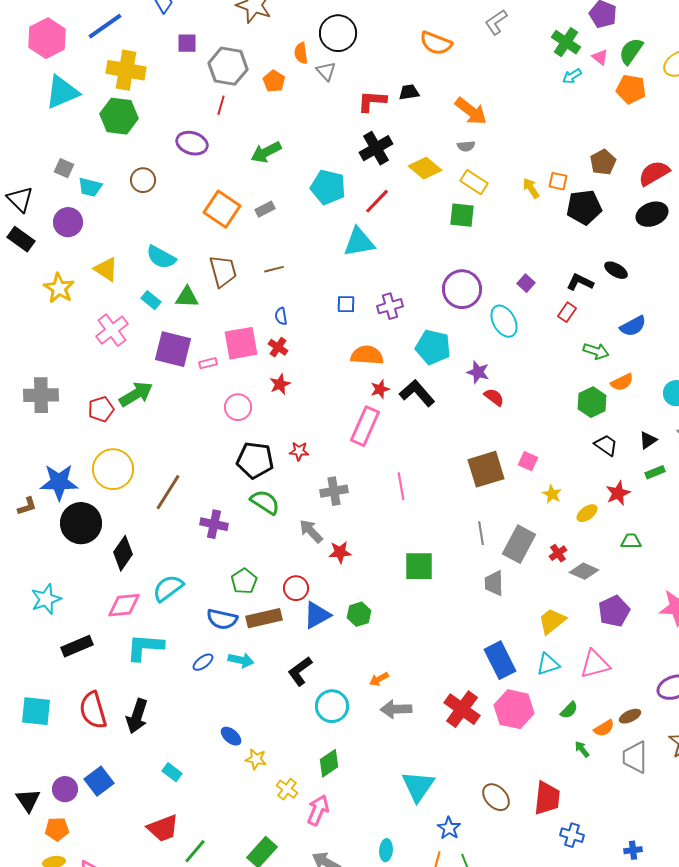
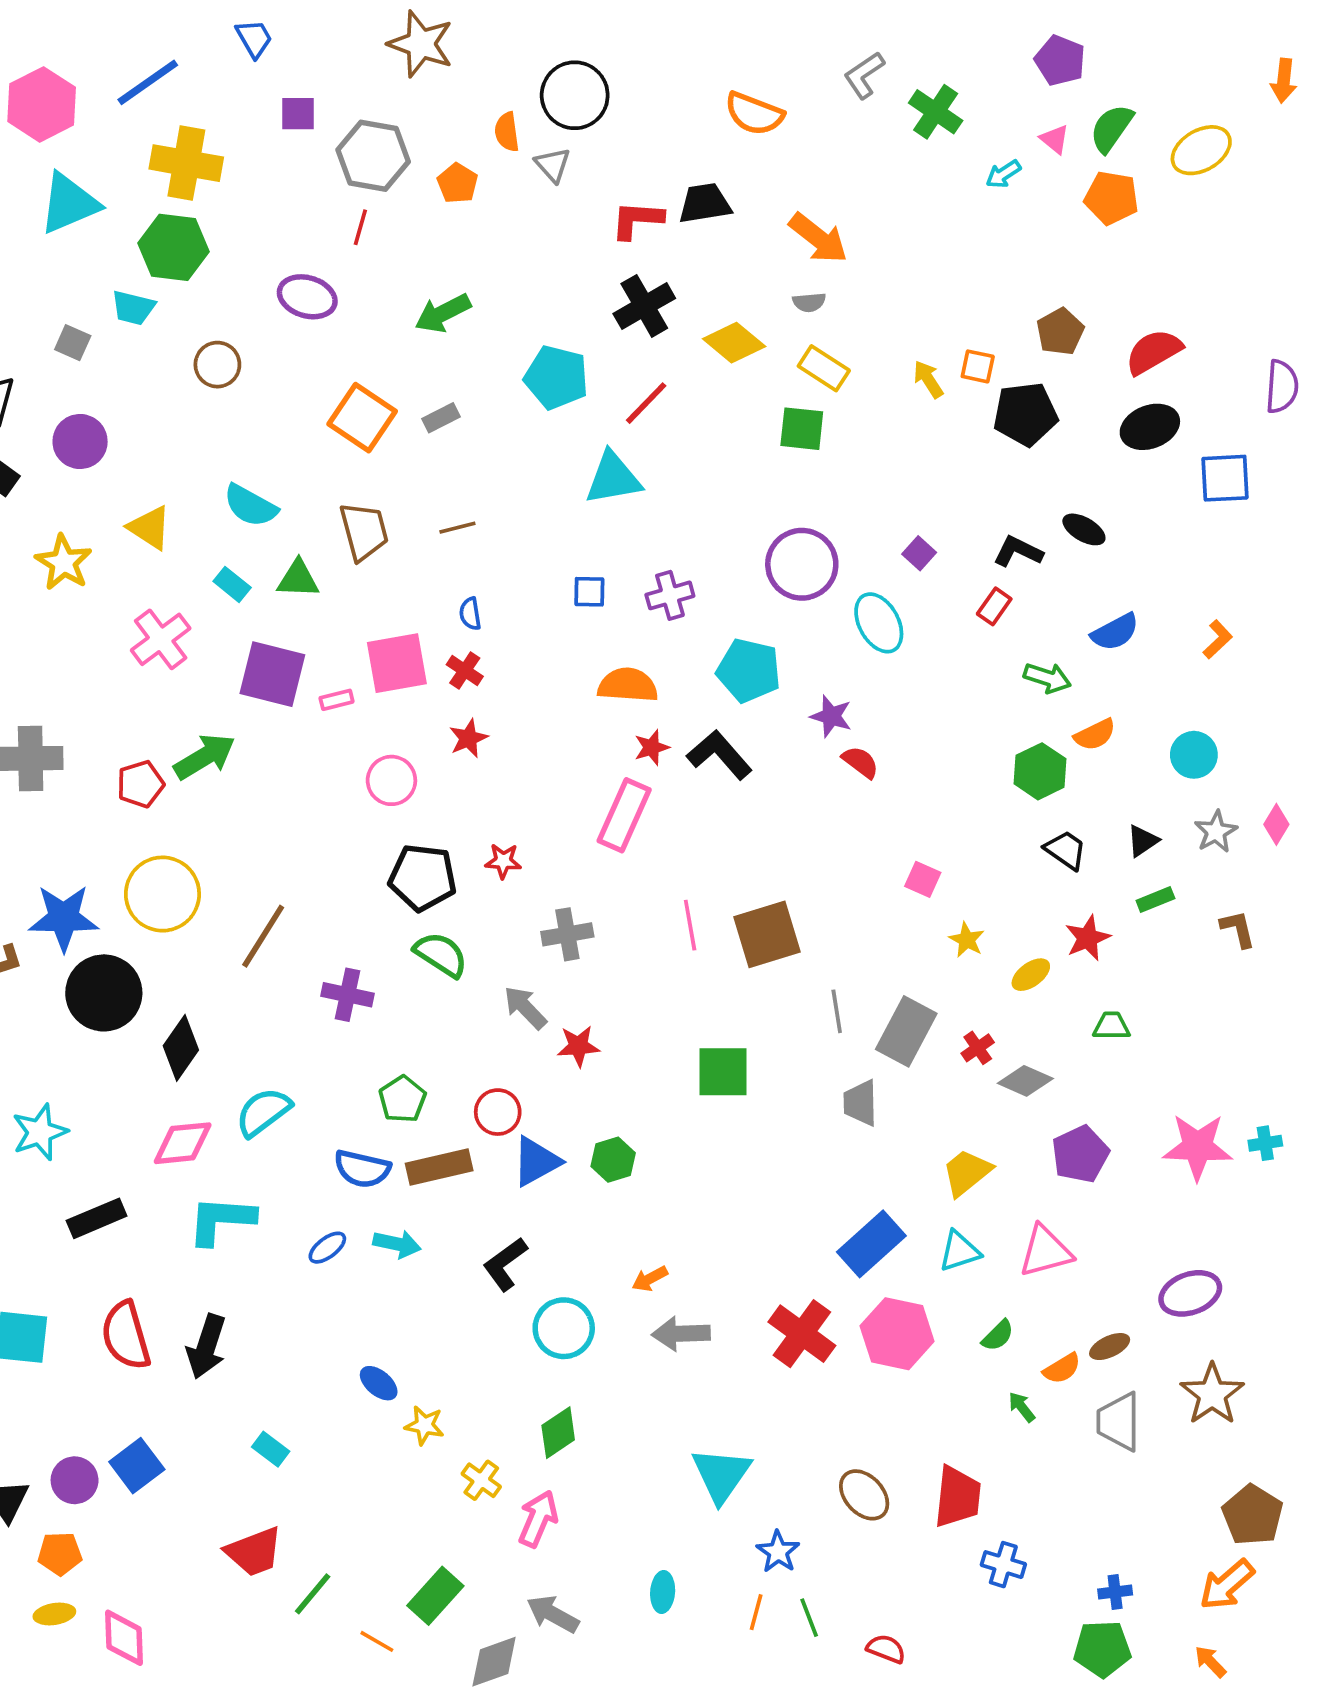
green cross: (566, 42) -> (936, 112), moved
black trapezoid: (409, 92) -> (705, 203), size x1.4
cyan trapezoid: (90, 187) -> (133, 308), moved
brown square: (486, 469) -> (767, 934), moved
blue rectangle: (500, 660) -> (871, 1244), turned 75

